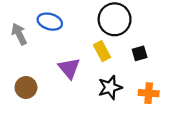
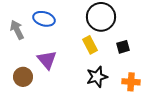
purple triangle: (69, 68) -> (47, 60), moved

